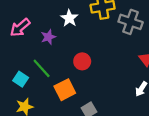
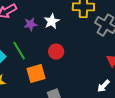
white star: (69, 18) -> (52, 21), moved

